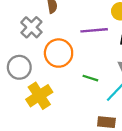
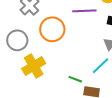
green line: (90, 78) -> (75, 79), moved

